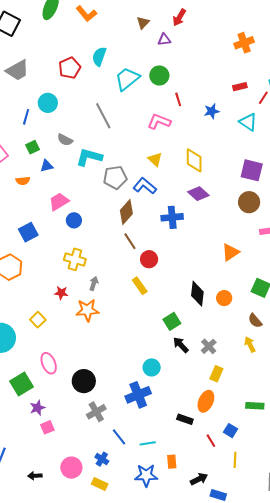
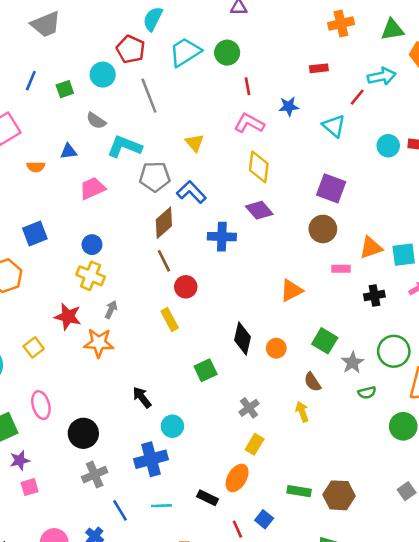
red pentagon: (70, 68) -> (131, 49), moved, turned -30
red rectangle: (240, 87) -> (319, 68), moved
cyan circle: (48, 103) -> (103, 75), moved
blue line: (26, 117) -> (31, 81), moved
pink L-shape: (159, 122) -> (249, 123), moved
green square: (33, 147) -> (65, 89), moved
yellow triangle: (155, 159) -> (195, 143), moved
pink trapezoid: (59, 202) -> (92, 188), moved
blue circle: (74, 220) -> (92, 245), moved
red star: (61, 293) -> (68, 317), size x1.5
black arrow: (181, 345) -> (142, 397), moved
cyan line: (148, 443) -> (161, 506), moved

